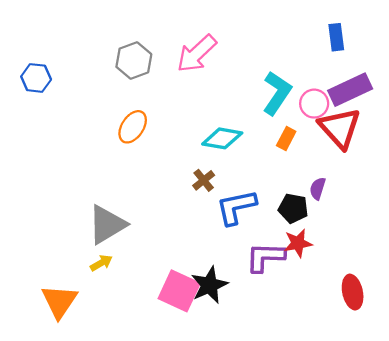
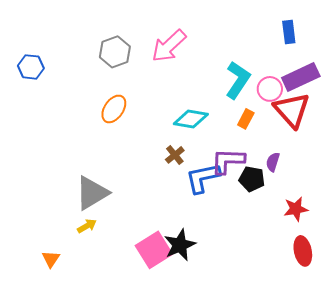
red star: (298, 243) -> (296, 209), moved
purple L-shape: (265, 257) -> (228, 161), moved
pink square: (179, 291) -> (154, 250), turned 33
orange triangle: (59, 301) -> (51, 259), size x0.6

